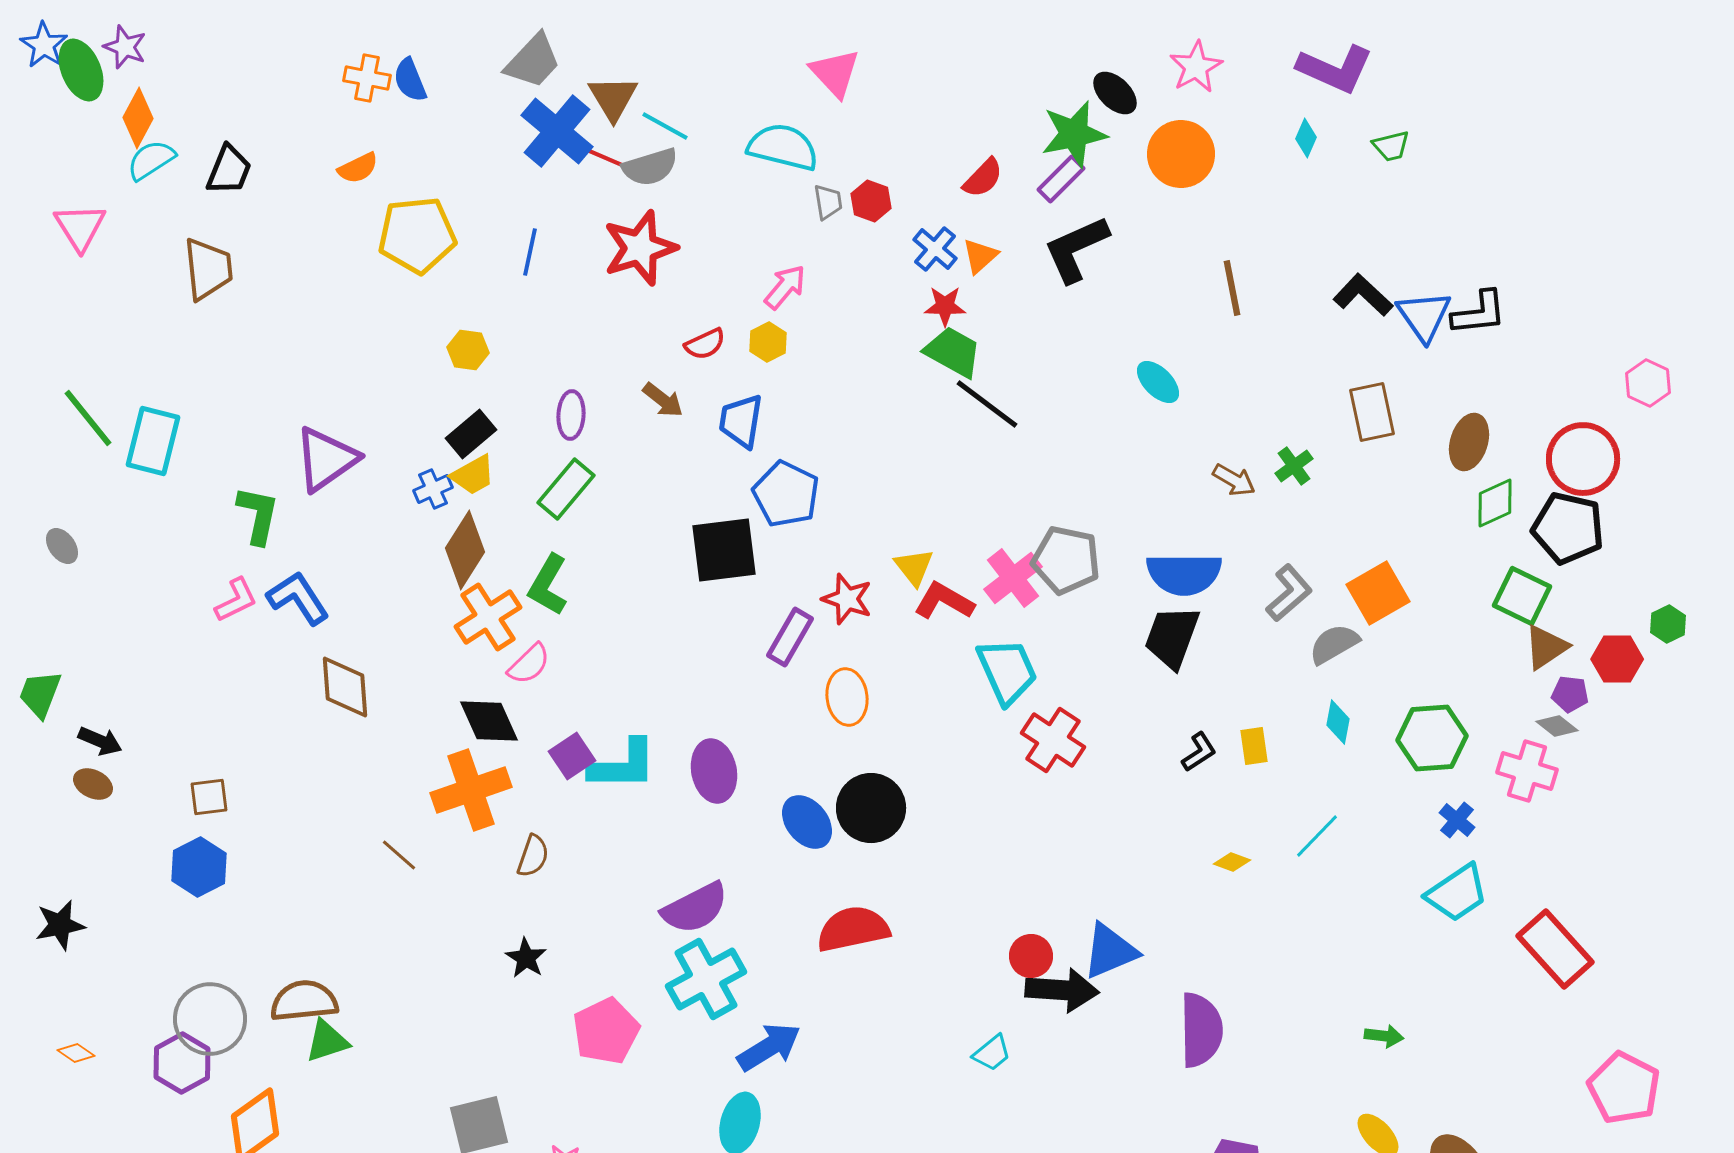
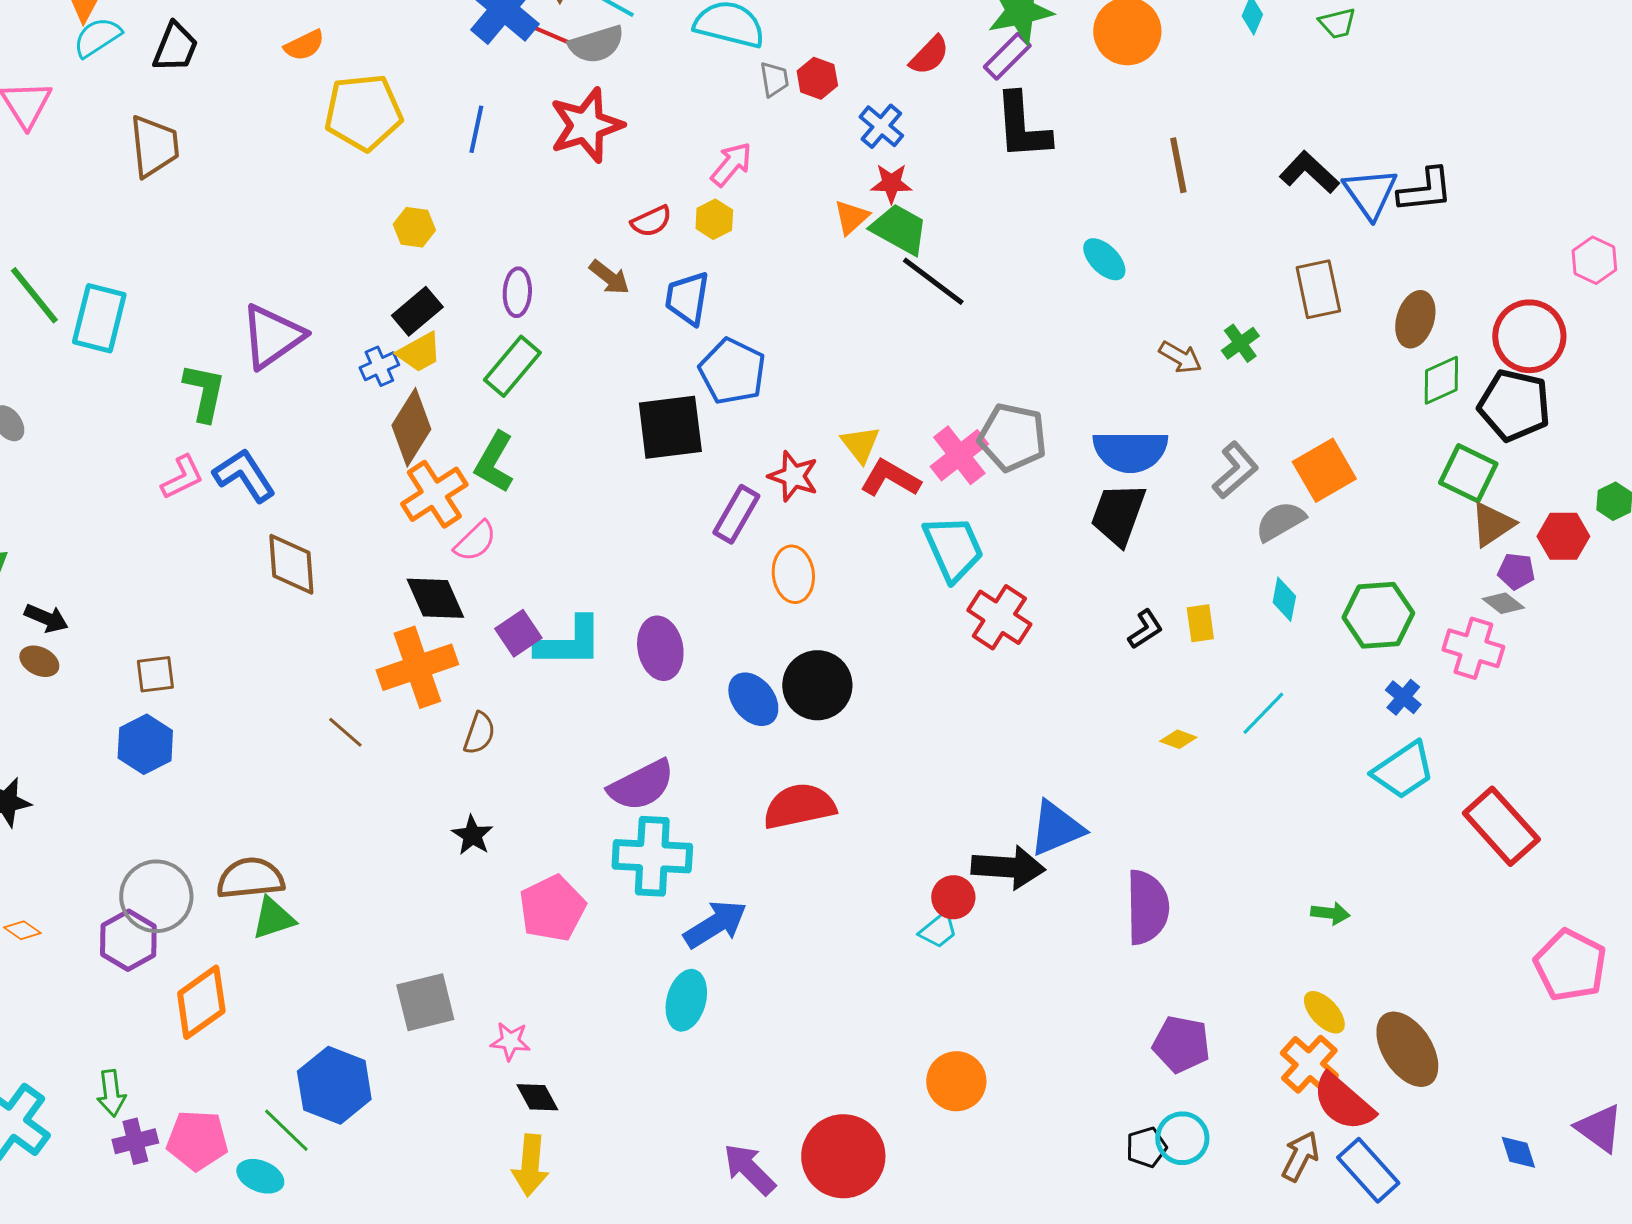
black L-shape: (1076, 249) -> (1022, 126), turned -70
orange triangle: (980, 256) -> (851, 217), moved
red circle: (1031, 956) -> (953, 897), moved
cyan cross: (706, 979) -> (652, 856), turned 32

